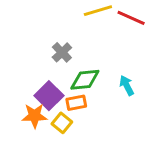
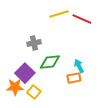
gray cross: (62, 52) -> (34, 43), turned 32
orange rectangle: (76, 103) -> (74, 78), moved

